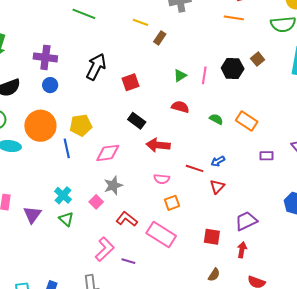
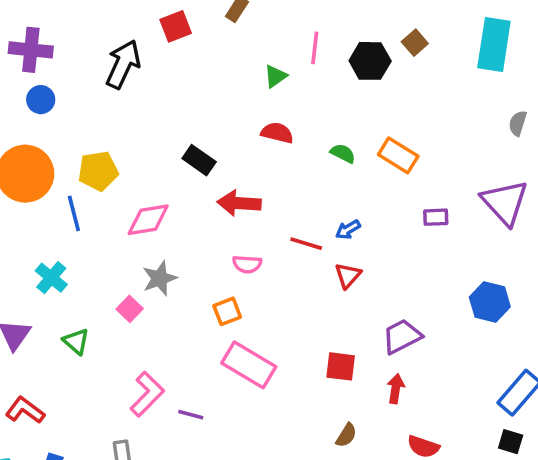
pink line: (204, 75) -> (315, 48), moved
red square: (130, 82) -> (176, 26), moved
cyan cross: (63, 195) -> (51, 278), moved
orange square: (172, 203) -> (227, 311), moved
red L-shape: (127, 219) -> (25, 410), moved

